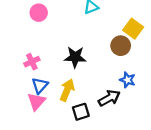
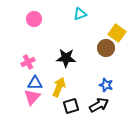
blue star: (127, 80) -> (106, 85), moved
blue triangle: (40, 86) -> (35, 83), turned 49
black arrow: (109, 98) -> (99, 105), moved

